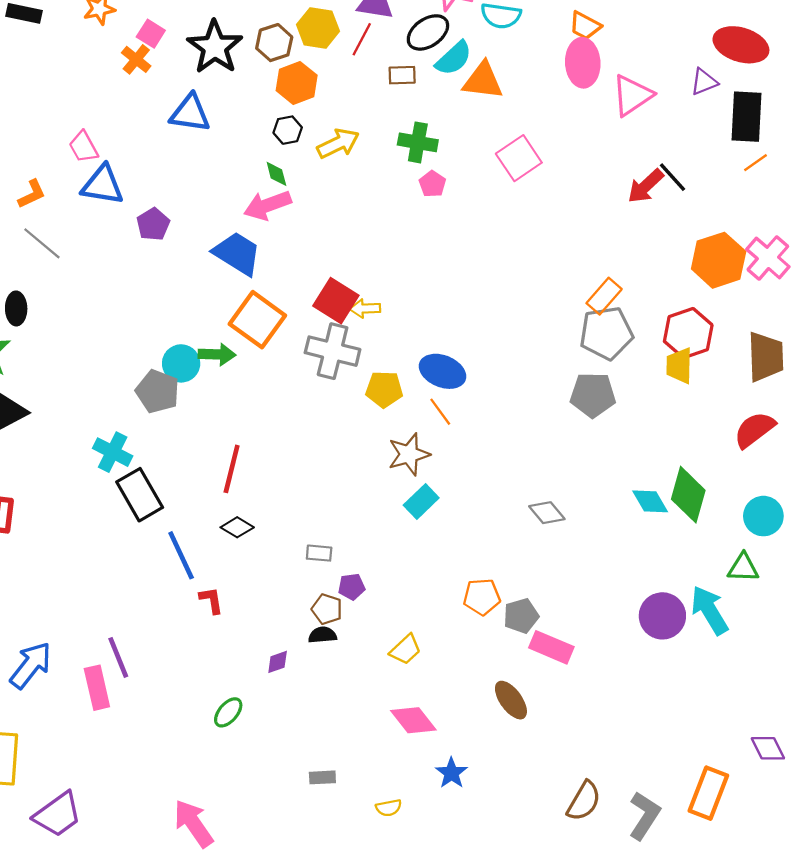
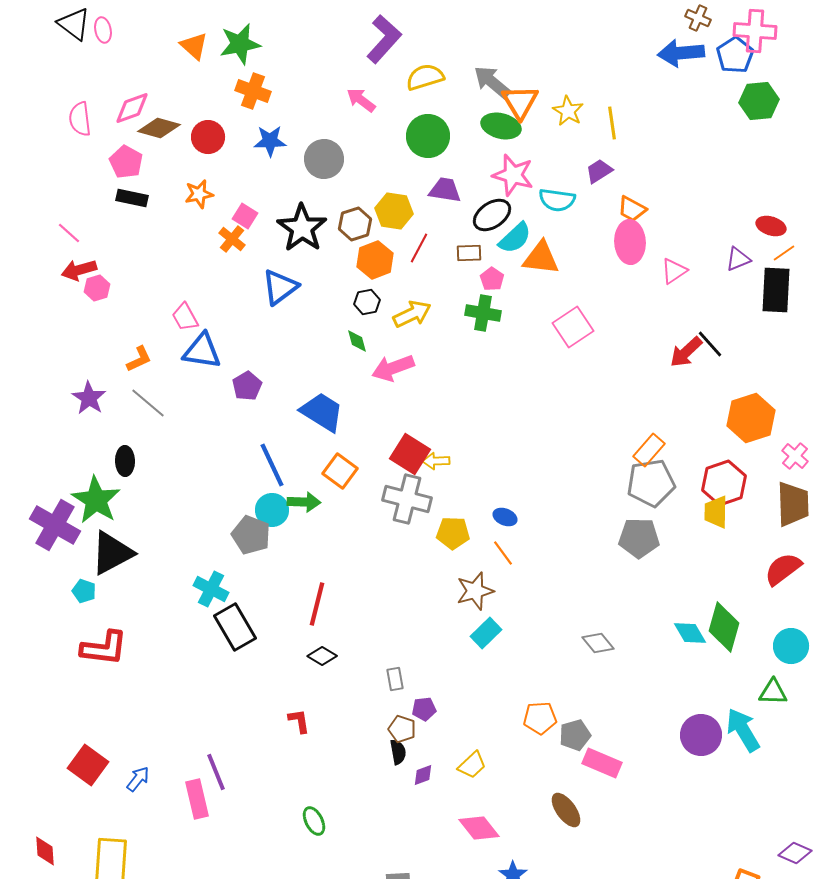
red line: (362, 39) -> (419, 248), moved
red ellipse: (741, 45) -> (771, 226), size x0.6
pink triangle: (632, 95) -> (674, 271), size x0.7
blue triangle: (190, 113) -> (280, 287), turned -45
orange line: (756, 163) -> (784, 253), moved
pink pentagon: (432, 184) -> (492, 279), moved
pink arrow: (267, 205) -> (393, 368), moved
pink cross: (768, 258) -> (795, 456), moved, size x0.7
orange square: (257, 320) -> (340, 471), size x0.7
blue ellipse: (443, 371) -> (505, 517), size x0.6
gray rectangle: (319, 553) -> (395, 679), turned 75
blue line: (181, 555) -> (272, 465), moved
black semicircle: (322, 635) -> (398, 752), turned 85
purple diamond: (278, 662) -> (423, 775), moved
blue arrow: (31, 665) -> (138, 779), size x0.6
green ellipse: (228, 712) -> (314, 821), turned -68
purple diamond: (768, 748) -> (795, 853), turned -40

